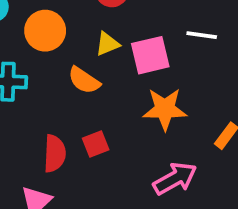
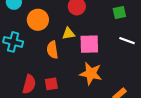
white line: (202, 35) -> (127, 41), moved
orange semicircle: (84, 80) -> (52, 50), turned 36

